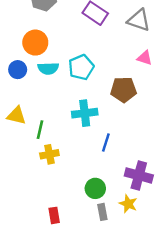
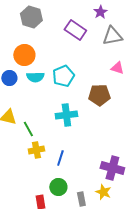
gray triangle: (139, 20) -> (112, 36), turned -30
green line: (40, 130) -> (28, 129), turned -42
blue line: (106, 143) -> (60, 158), moved
green circle: (95, 188) -> (58, 187), moved

